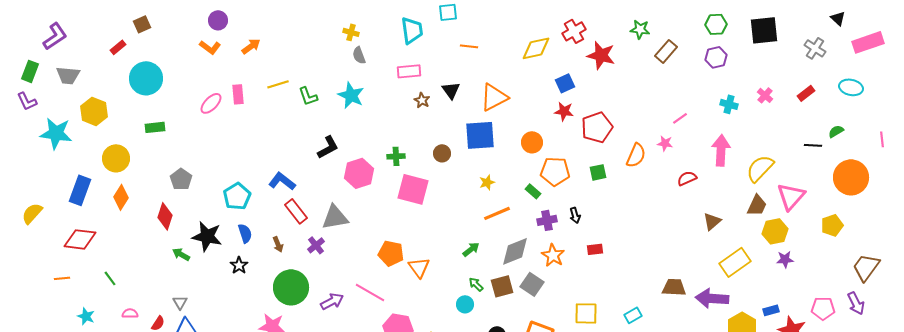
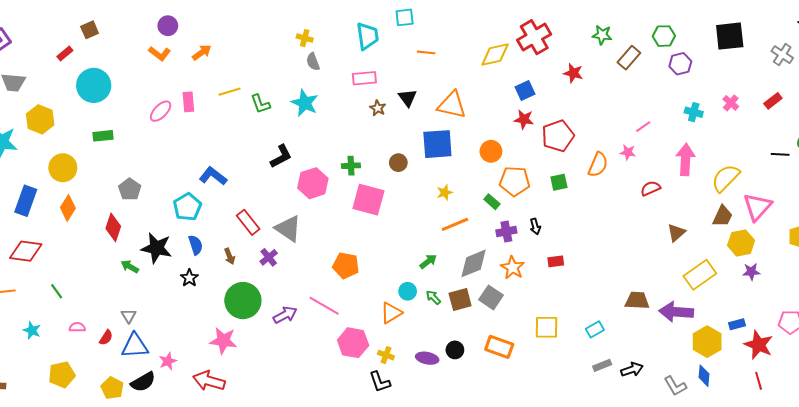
green hexagon: (716, 24) -> (664, 36), moved
red cross: (574, 31) -> (534, 37), size x1.4
red star: (601, 55) -> (573, 73), moved, size x0.7
orange triangle: (494, 97) -> (452, 105), turned 40
blue L-shape: (282, 181) -> (213, 176), moved
gray triangle: (335, 217) -> (288, 228), turned 44
orange triangle: (419, 267) -> (391, 313), moved, turned 35
cyan circle: (465, 304) -> (408, 291), moved

